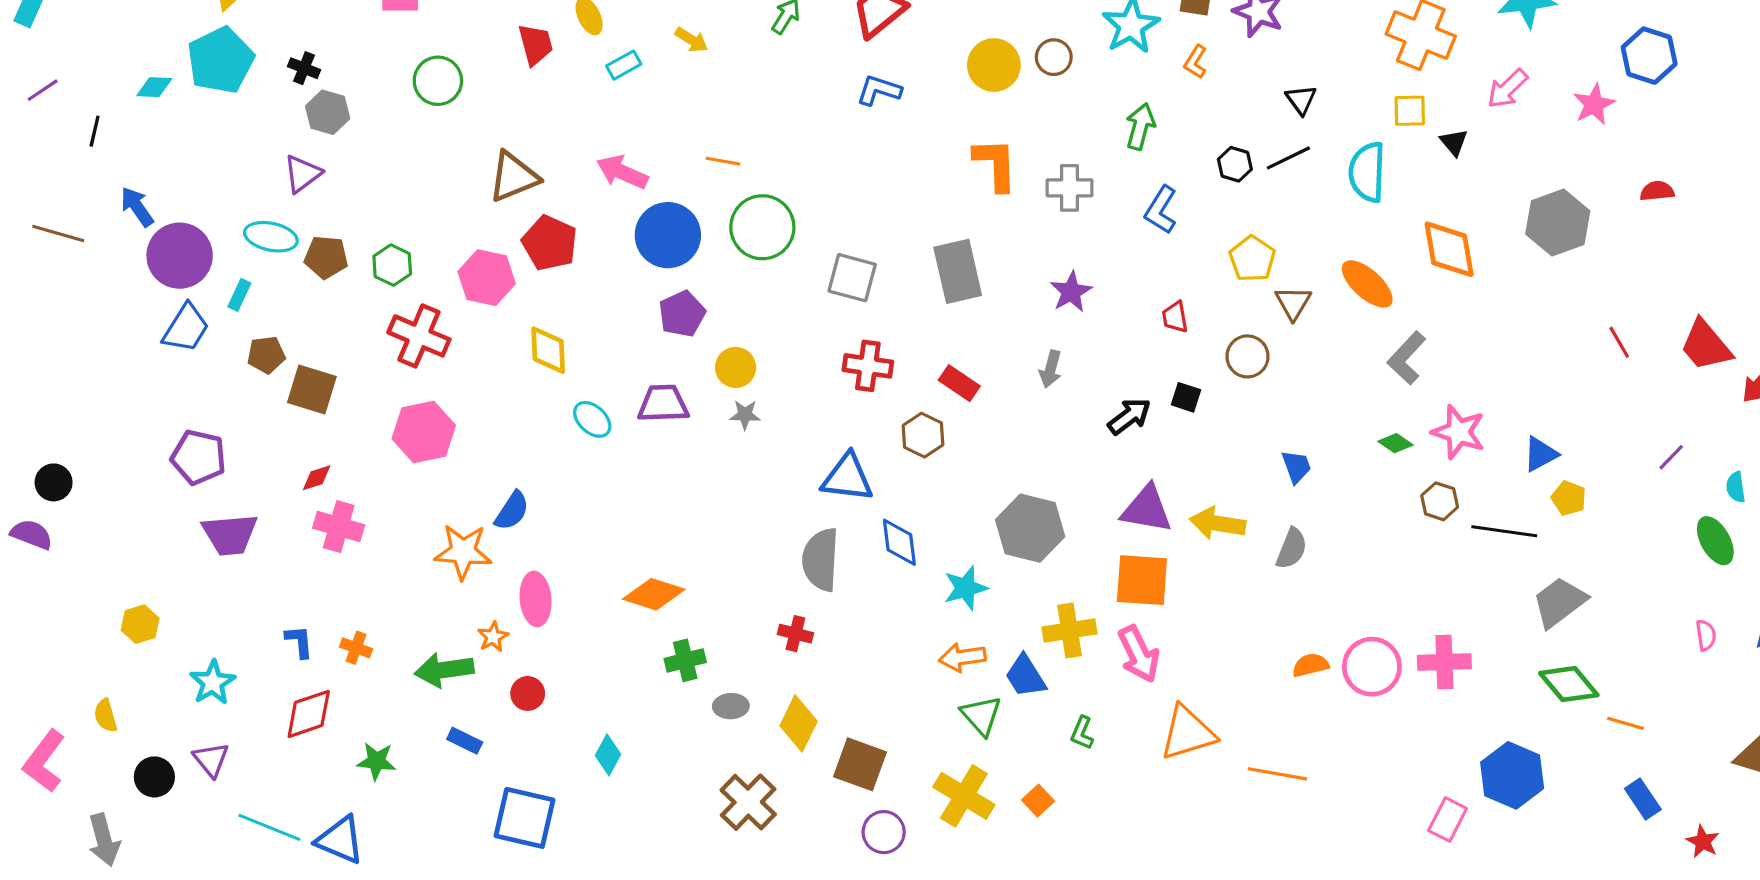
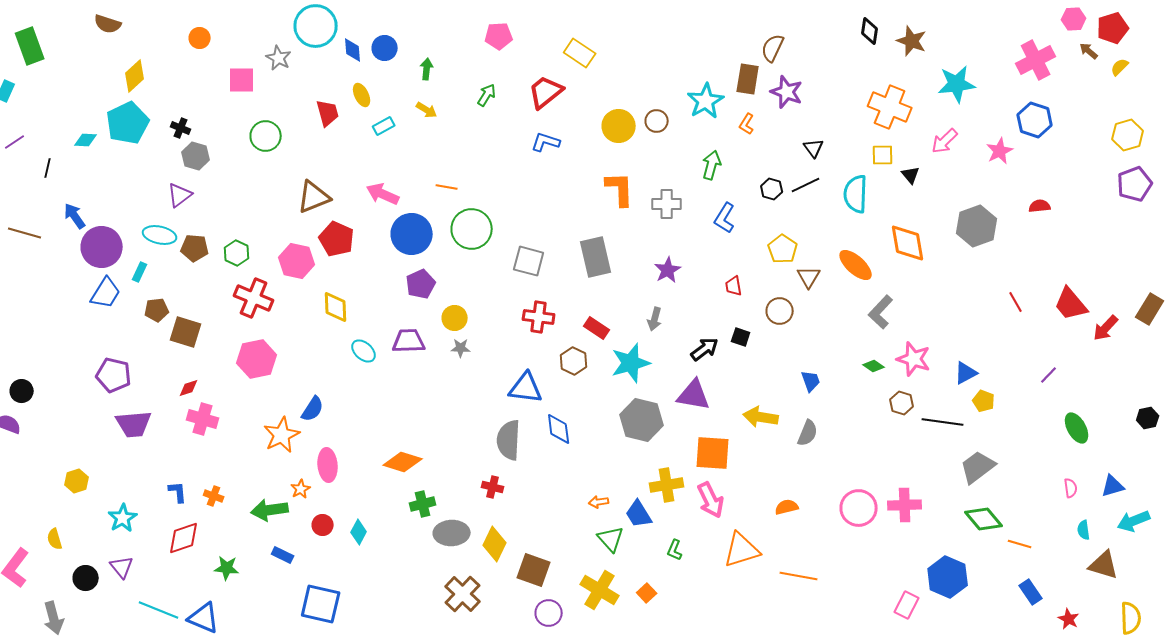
cyan semicircle: (1736, 487) -> (1084, 530), moved
purple triangle: (1147, 509) -> (694, 395), moved
orange star: (463, 552) -> (282, 435), turned -30
cyan star: (966, 588) -> (631, 363), moved, size x1.4
orange arrow: (962, 657) -> (599, 502), size x0.7
orange semicircle: (1310, 665) -> (787, 507), moved
gray ellipse: (731, 706) -> (452, 533), size x1.6
cyan diamond: (608, 755) -> (359, 532), moved

